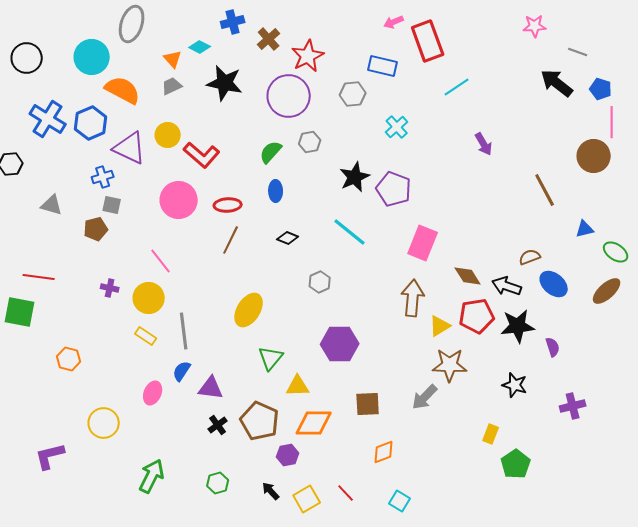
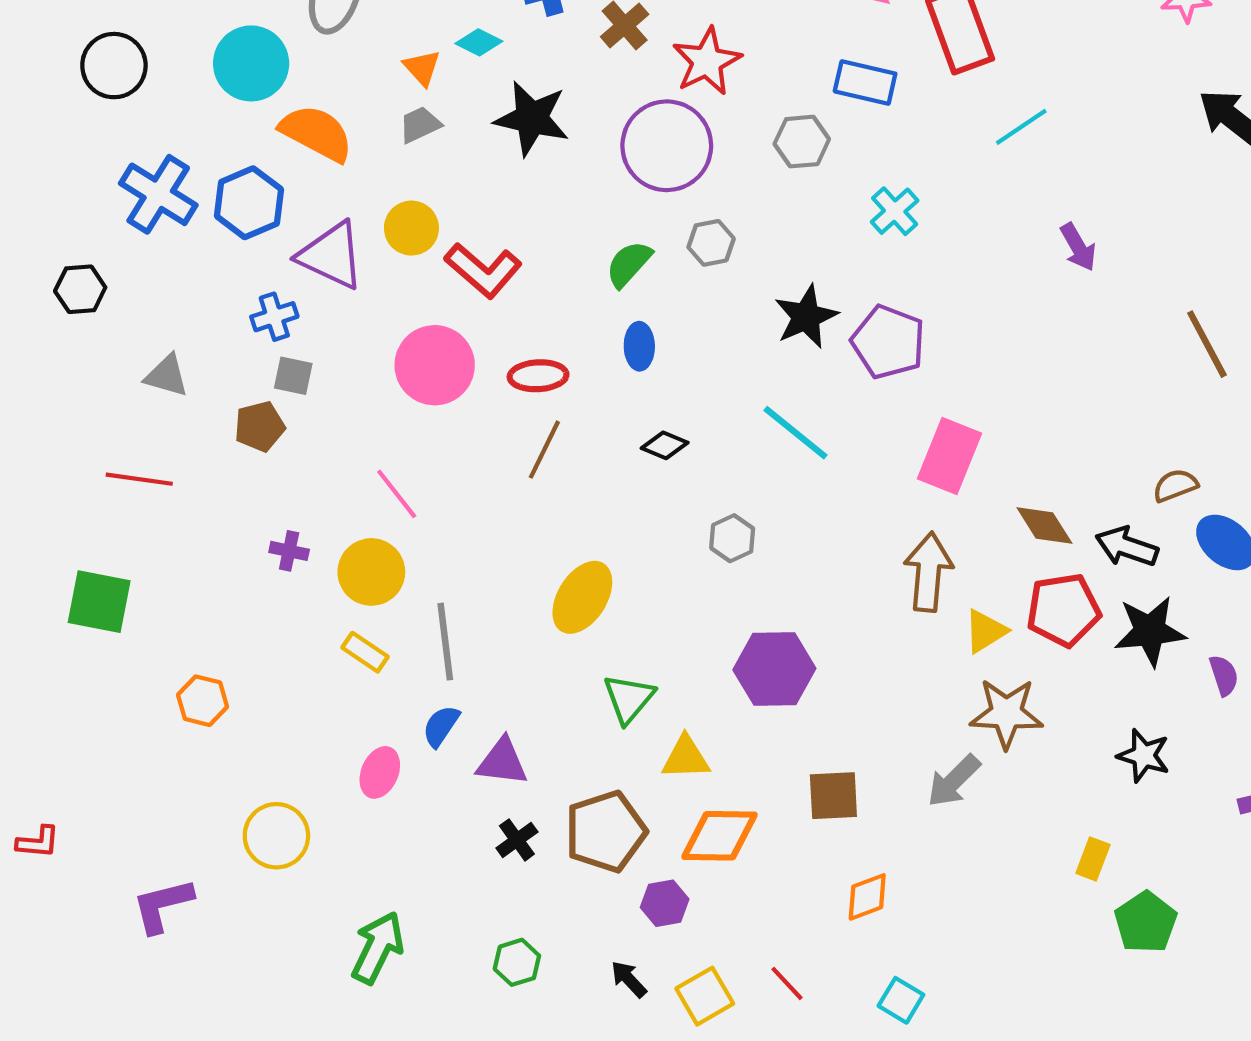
red line: (39, 277) -> (139, 479), moved
brown pentagon: (260, 421) -> (606, 832), turned 30

